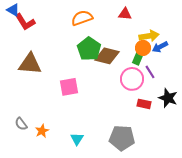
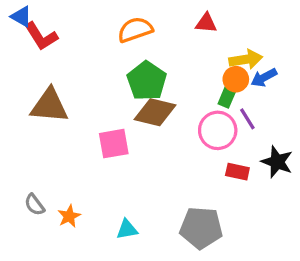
brown diamond: (107, 56) -> (155, 112), moved
cyan triangle: (77, 139) -> (127, 229), turned 48

